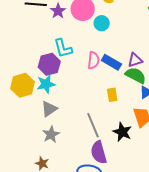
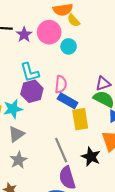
blue rectangle: (111, 62) -> (68, 101), moved
purple hexagon: (49, 64) -> (32, 91), moved
yellow rectangle: (112, 95) -> (80, 119), size x1.5

